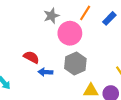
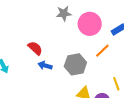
orange line: (85, 13) -> (102, 51), moved
pink circle: (70, 33) -> (90, 24), moved

